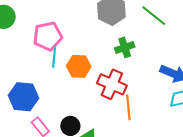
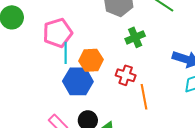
red cross: (112, 84) -> (126, 75), size x0.7
blue hexagon: (23, 97) -> (78, 81), moved

